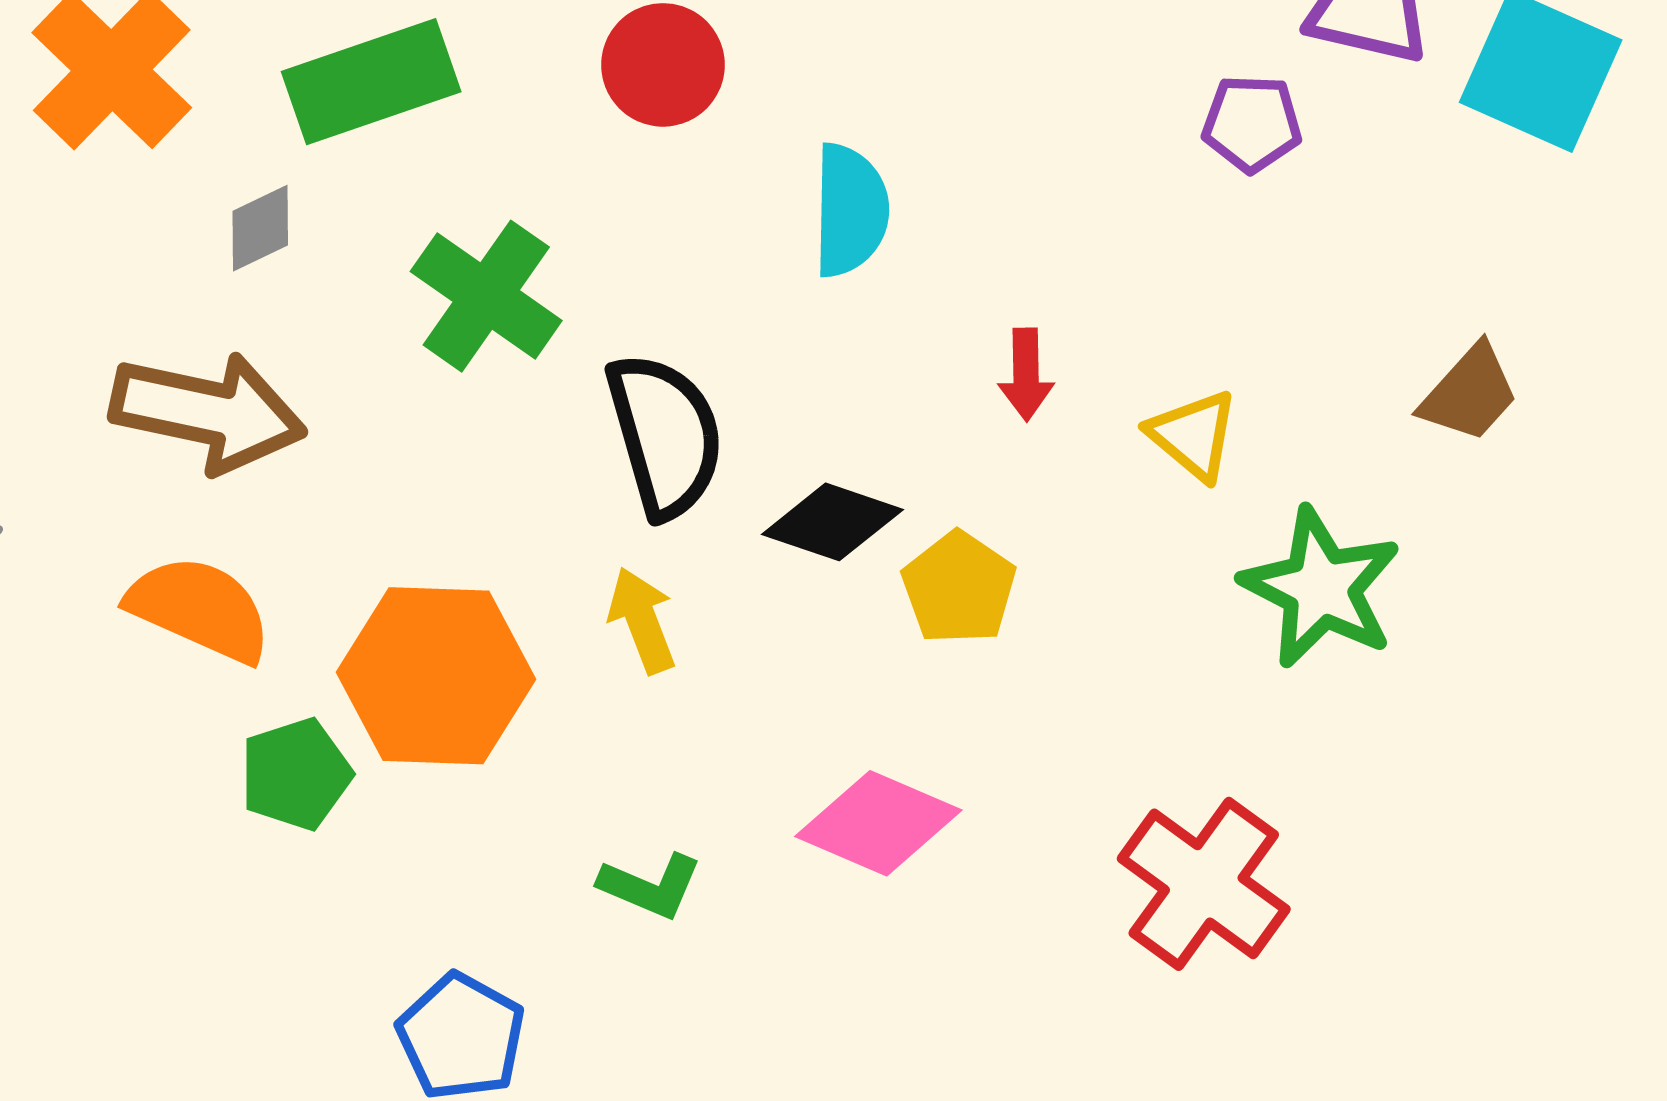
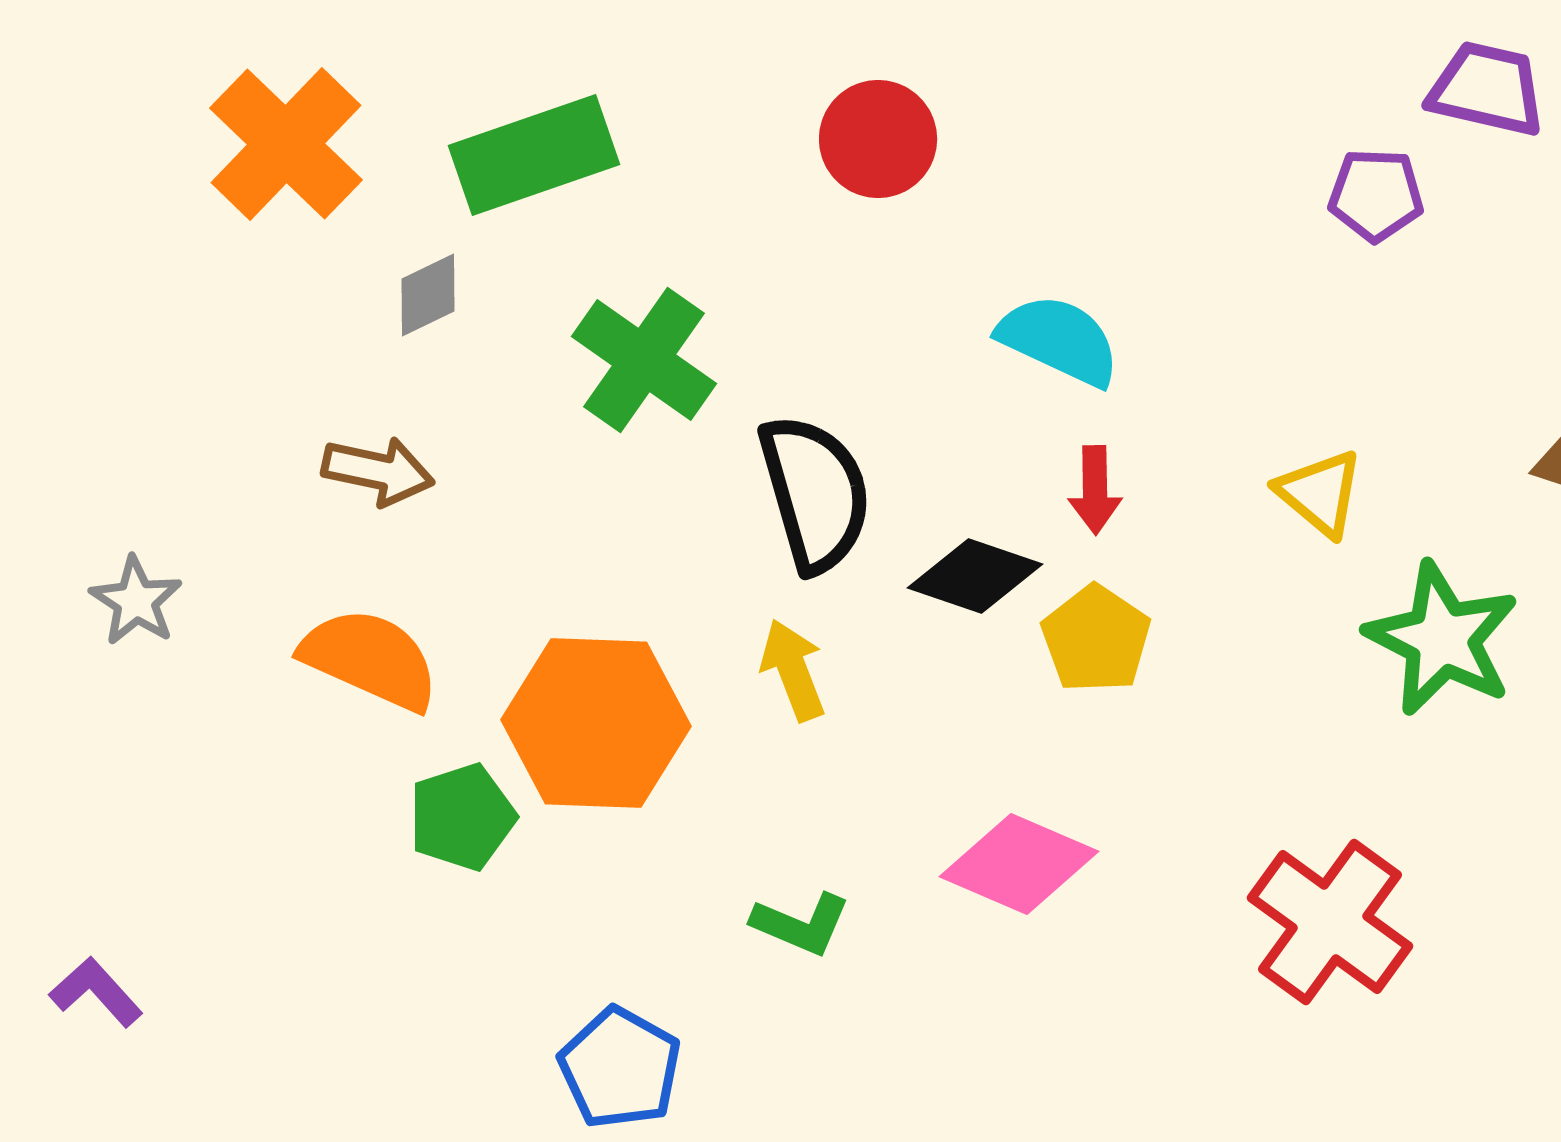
red circle: (663, 65) -> (878, 139), moved
cyan semicircle: (850, 210) -> (1059, 340), moved, turned -66
red arrow: (1026, 375) -> (1095, 490), moved
brown arrow: (208, 412) -> (378, 471), size x0.6

